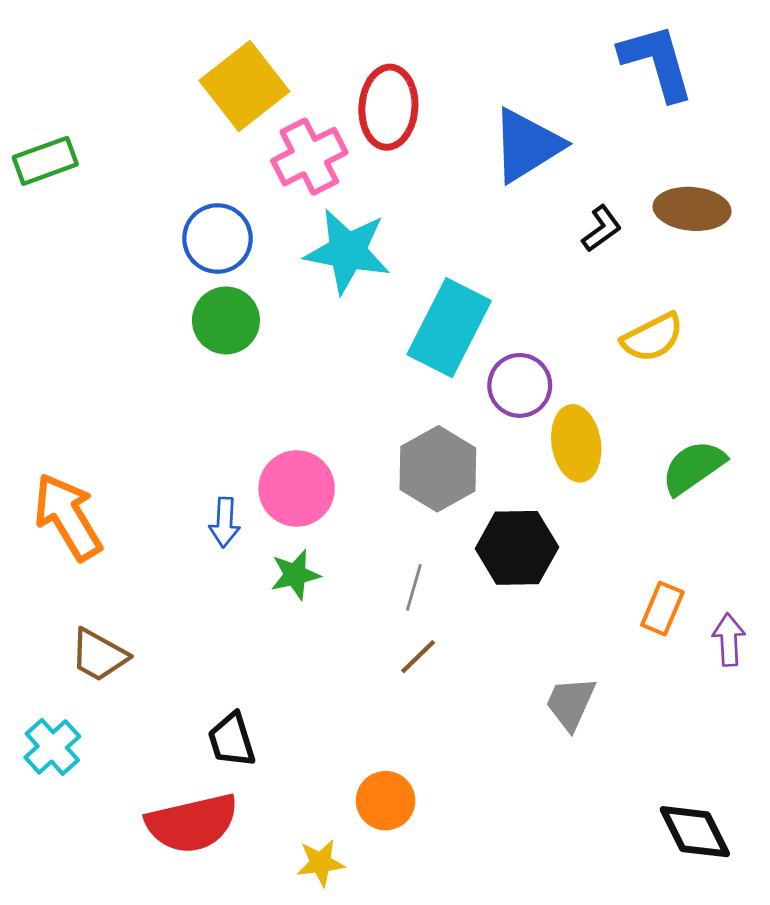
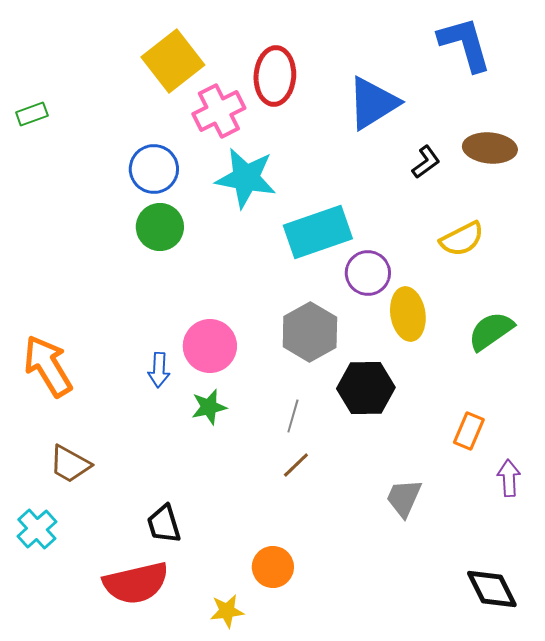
green rectangle: (45, 161) -> (32, 114), size x0.7
cyan rectangle: (449, 328) -> (318, 232), turned 44
purple arrow: (729, 640) -> (509, 478), moved

